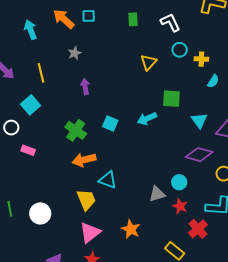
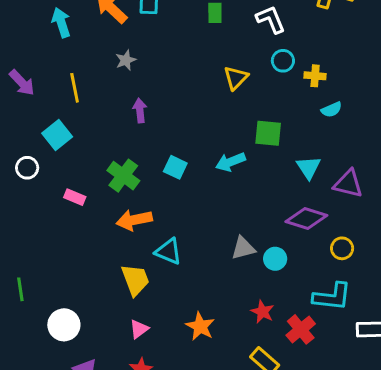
cyan semicircle: (213, 81) -> (331, 110), turned 32
pink rectangle: (28, 150) -> (75, 197), moved
gray triangle: (157, 194) -> (243, 248), moved
red star: (180, 206) -> (262, 312), moved
white circle: (40, 213) -> (64, 325), moved
pink triangle: (90, 233) -> (139, 329), size x0.6

